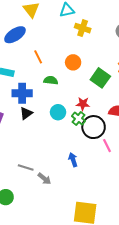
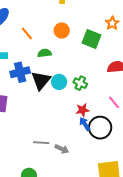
red star: (83, 104) -> (83, 110), moved
black triangle: (26, 113) -> (41, 80), moved, size x1.5
black circle: (94, 127) -> (100, 128), moved

